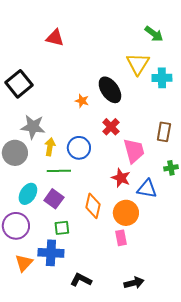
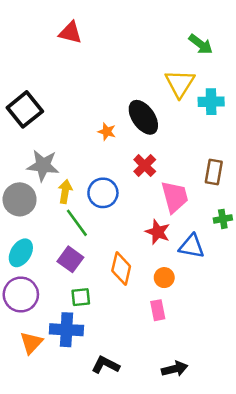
red triangle: (55, 38) -> (70, 33), moved
green line: (59, 171) -> (77, 223), turned 55
cyan ellipse: (28, 194) -> (21, 253), moved
orange circle: (126, 213) -> (164, 278), size x0.6

